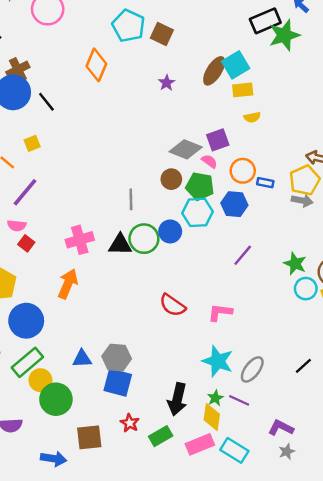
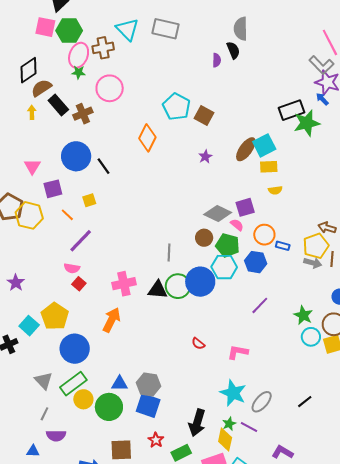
brown cross: (18, 70) -> (83, 114), moved
blue circle: (170, 231) -> (200, 282), size x1.5
red semicircle: (173, 305) -> (198, 344), size x0.6
green circle: (56, 399) -> (109, 407), moved

